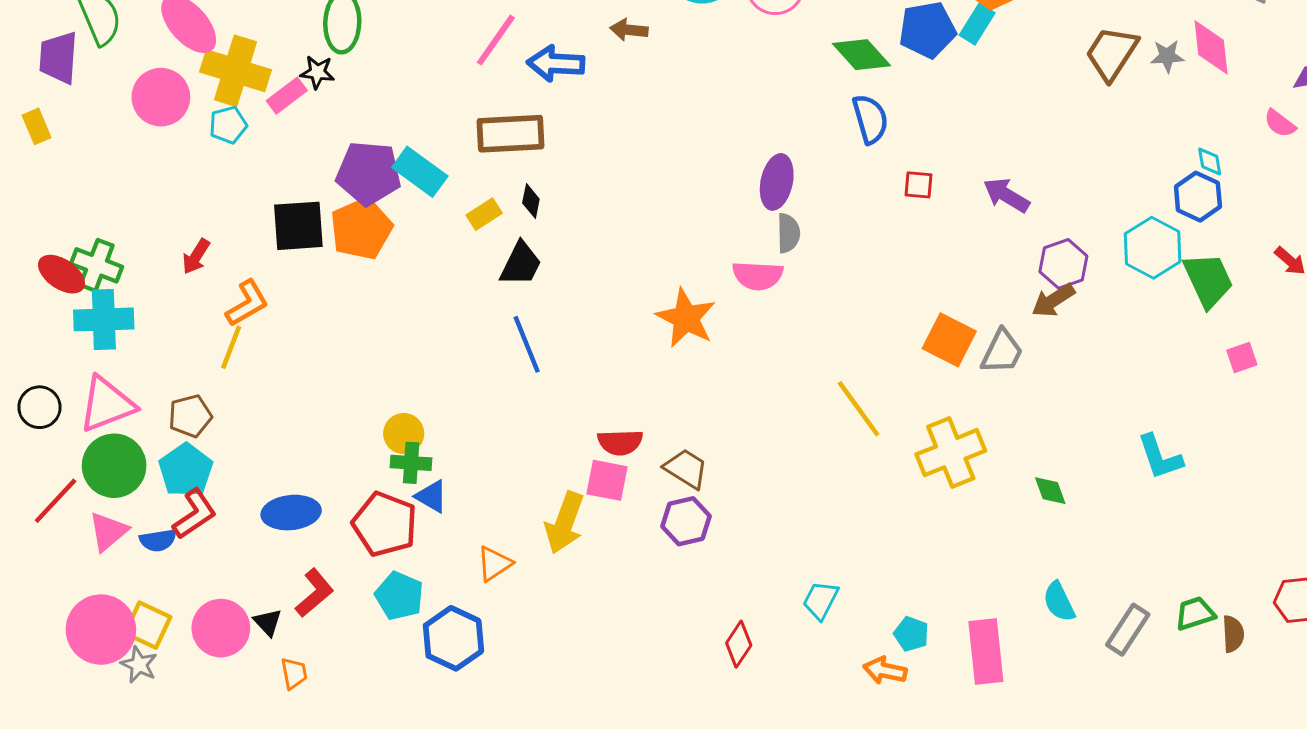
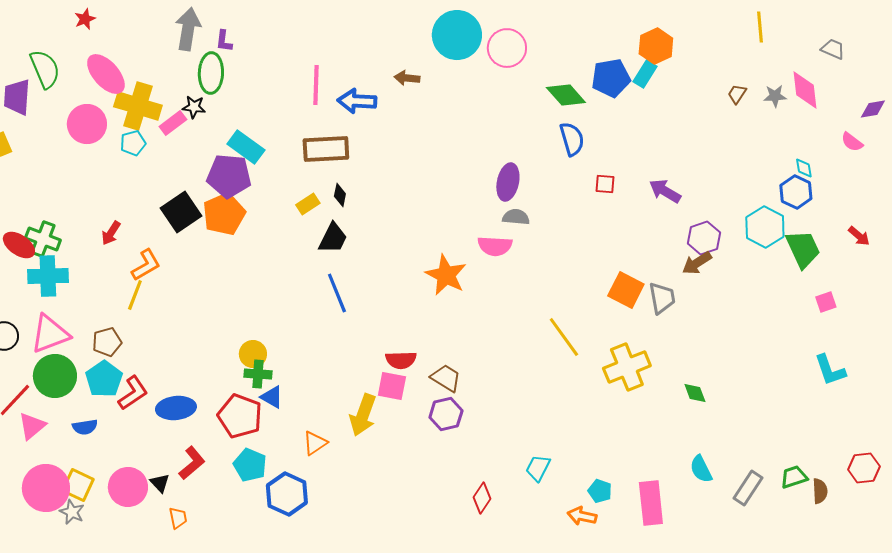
pink line: (496, 40) -> (316, 85), turned -33
brown trapezoid: (1112, 53) -> (737, 94), size x0.5
cyan rectangle: (420, 172) -> (246, 147), moved
black square: (298, 226) -> (181, 212), turned -30
gray semicircle: (788, 233) -> (516, 217), turned -84
gray trapezoid: (1002, 352) -> (662, 298), turned -36
cyan L-shape: (1160, 457) -> (830, 370), moved
red L-shape: (195, 514) -> (133, 393), moved
pink triangle: (108, 532) -> (32, 426), moved

